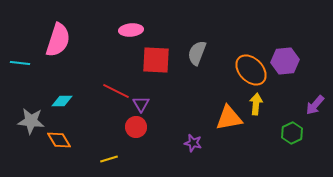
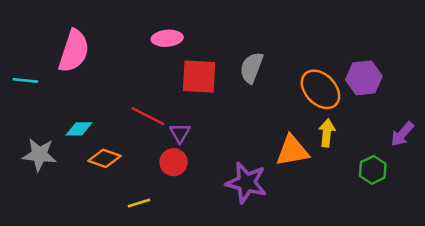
orange diamond: (59, 140) -> (105, 158), moved, turned -40
purple star: (193, 143) -> (246, 183), size x1.8

